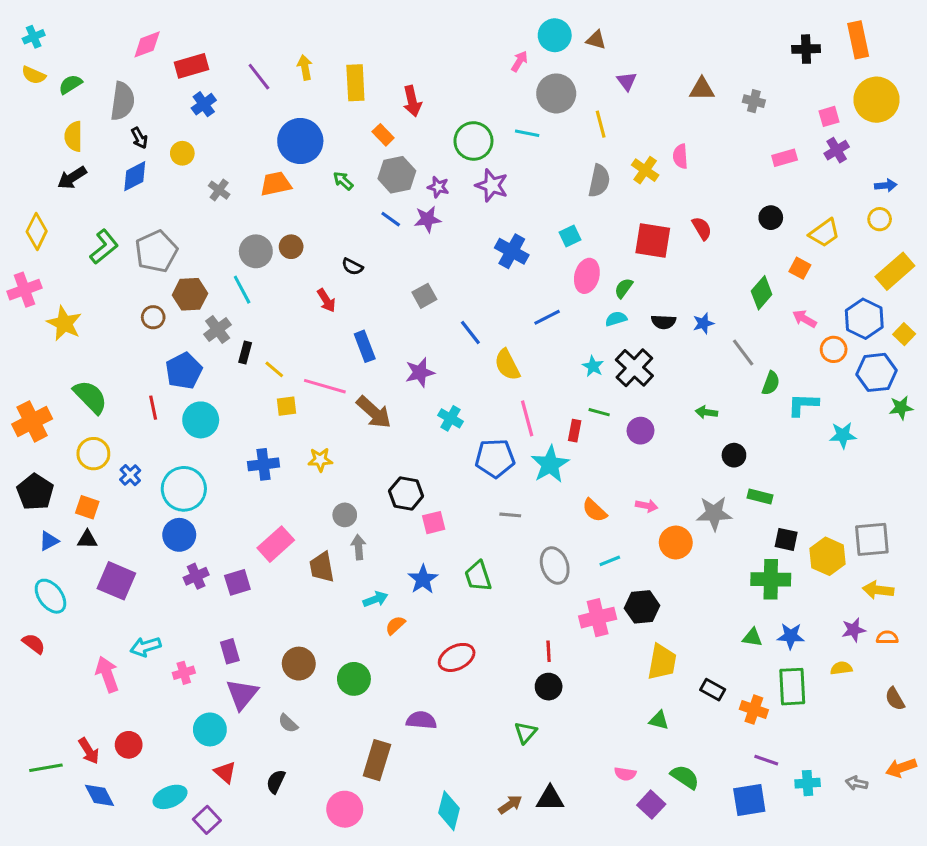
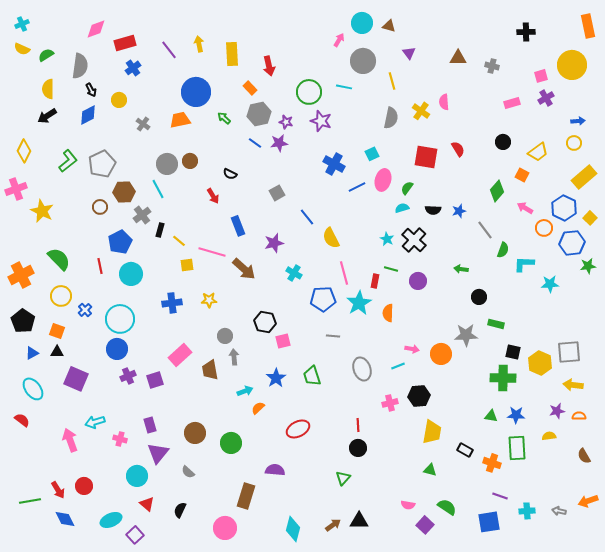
orange rectangle: (858, 40) -> (588, 26), moved
blue line: (547, 317) -> (357, 187), moved
pink arrow: (647, 506) -> (412, 349), moved
orange semicircle: (595, 510) -> (388, 313), moved, turned 48
pink cross: (598, 618) -> (390, 403), size x0.7
pink cross: (184, 673) -> (120, 439), turned 32

